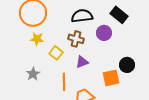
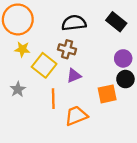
purple circle: (104, 33) -> (123, 58), moved
yellow square: (56, 53) -> (44, 65), size x1.5

